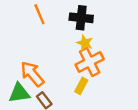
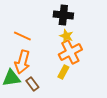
orange line: (39, 14) -> (22, 36), moved, turned -42
orange arrow: (32, 74) -> (22, 62), turned -125

